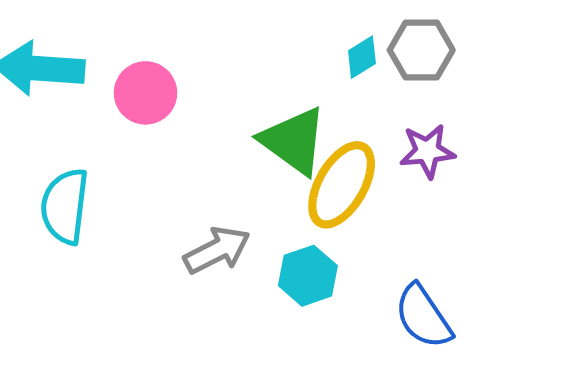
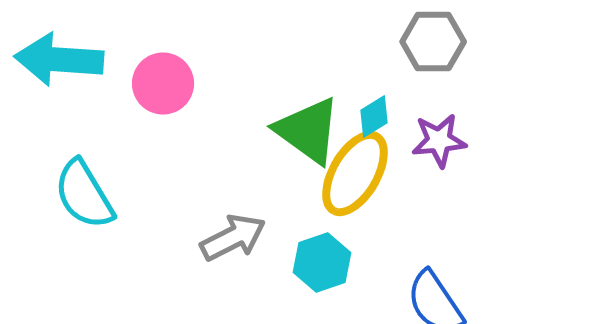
cyan diamond: (362, 57) -> (374, 117), moved
cyan semicircle: (65, 206) -> (84, 195), turned -38

